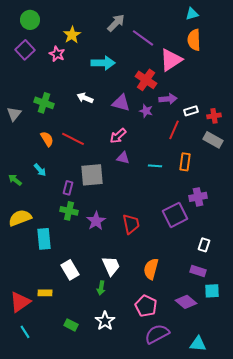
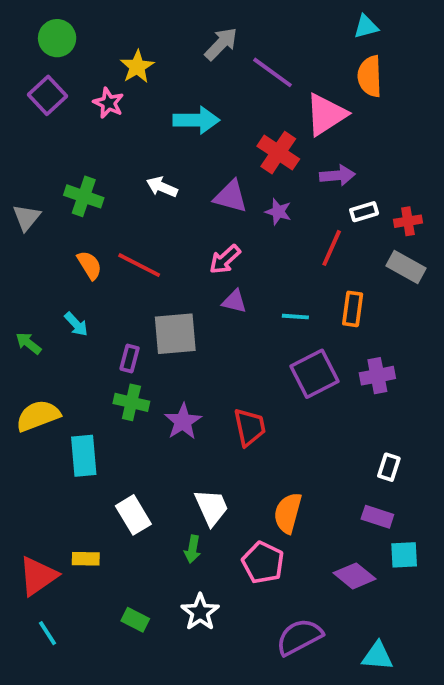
purple arrow: (168, 99) -> (337, 175), moved
purple square: (175, 215) -> (314, 374), moved
pink pentagon: (146, 306) -> (263, 563), moved

